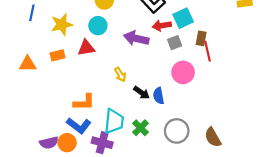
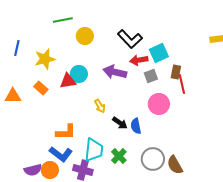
cyan circle: (98, 26) -> (79, 74), moved
orange rectangle: (57, 55) -> (41, 88), turned 56
brown semicircle: (213, 137) -> (175, 165), moved

